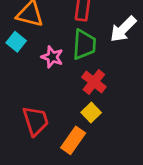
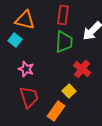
pink star: (52, 57) -> (26, 69), moved
red cross: (94, 82) -> (82, 69), moved

